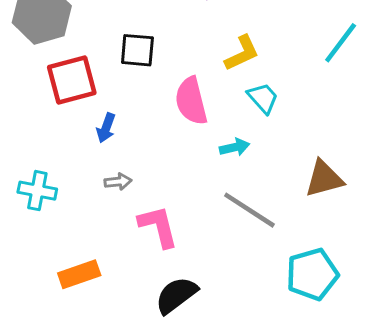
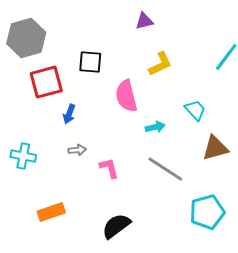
cyan trapezoid: (263, 98) -> (195, 110), moved
pink L-shape: (158, 226) -> (109, 168), moved, size x0.7

